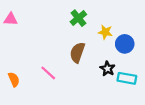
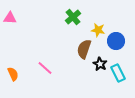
brown semicircle: (77, 52) -> (84, 49), moved
cyan rectangle: (127, 78) -> (118, 73), turned 54

